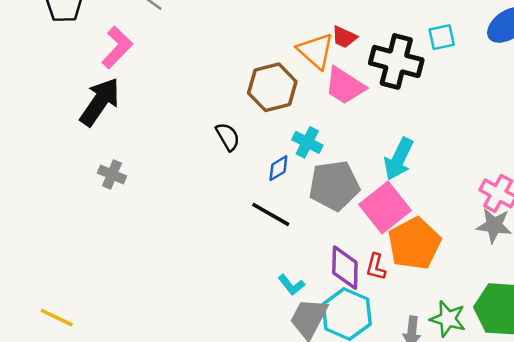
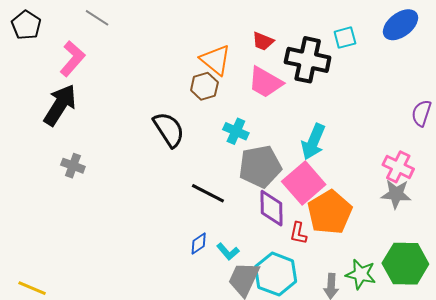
orange triangle: (316, 51) -> (216, 60), moved
brown hexagon: (272, 87) -> (204, 86), size x0.7
black semicircle: (228, 137) -> (169, 129), size x1.5
blue diamond: (278, 168) -> (199, 244), moved
purple diamond: (345, 268) -> (271, 208), moved

